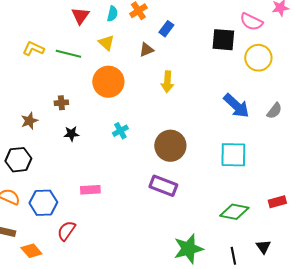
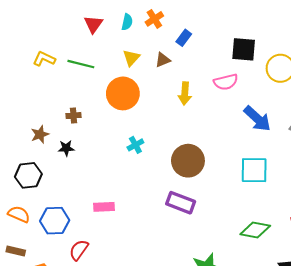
pink semicircle: (251, 22) -> (226, 82), moved, turned -40
yellow triangle: (106, 43) -> (131, 58), moved, turned 30
black star: (71, 134) -> (66, 148), moved

